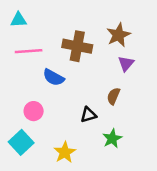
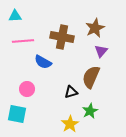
brown semicircle: (113, 96) -> (91, 77), size x1.6
cyan square: (21, 142) -> (17, 114), turned -36
yellow star: (65, 152) -> (70, 124), moved

